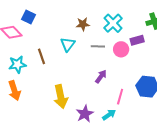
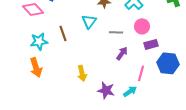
purple rectangle: (137, 40) -> (151, 44), moved
gray line: (98, 46) -> (116, 32), moved
yellow arrow: (61, 97) -> (82, 73), size x0.7
purple star: (85, 114) -> (106, 90), turned -30

